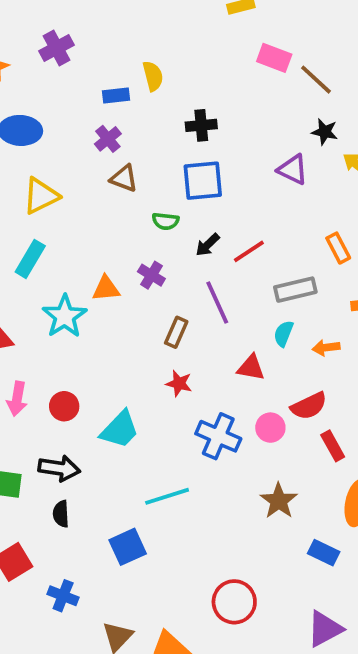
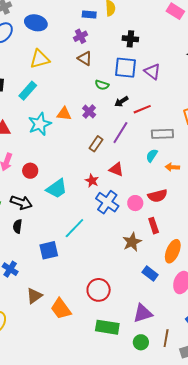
purple triangle: (293, 170) -> (152, 71), moved
purple line: (217, 303) -> (120, 133), turned 45
red triangle: (251, 368) -> (116, 169), moved
red star: (179, 383) -> (92, 181), moved
red rectangle: (333, 446) -> (154, 226), moved
cyan line: (167, 496) -> (74, 228), turned -40

